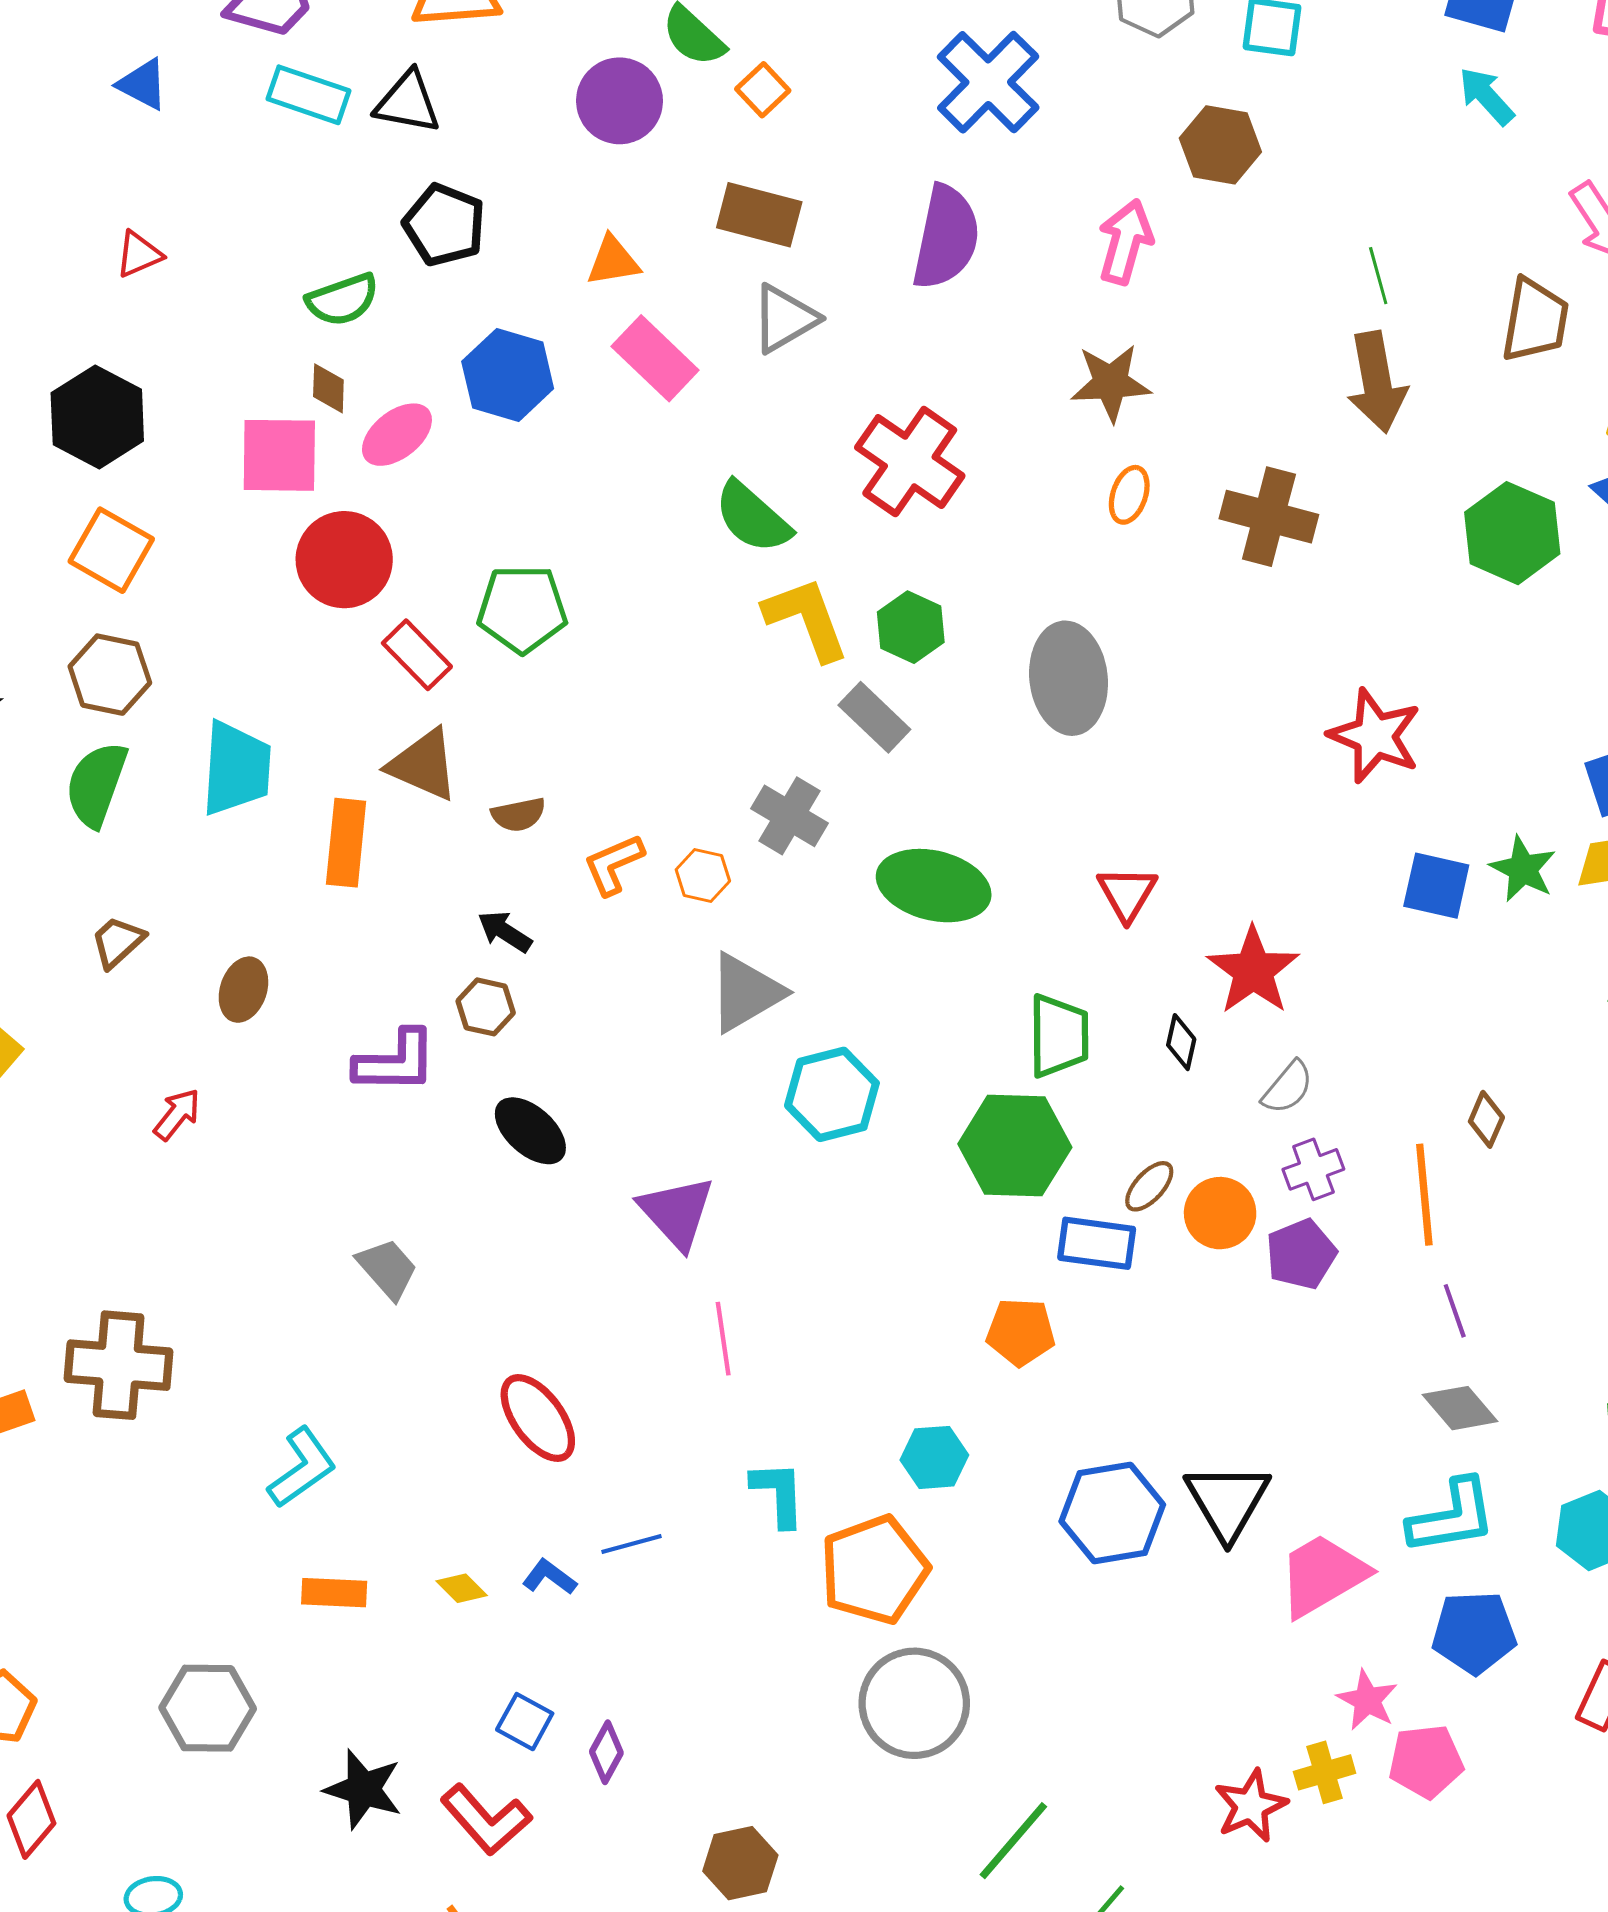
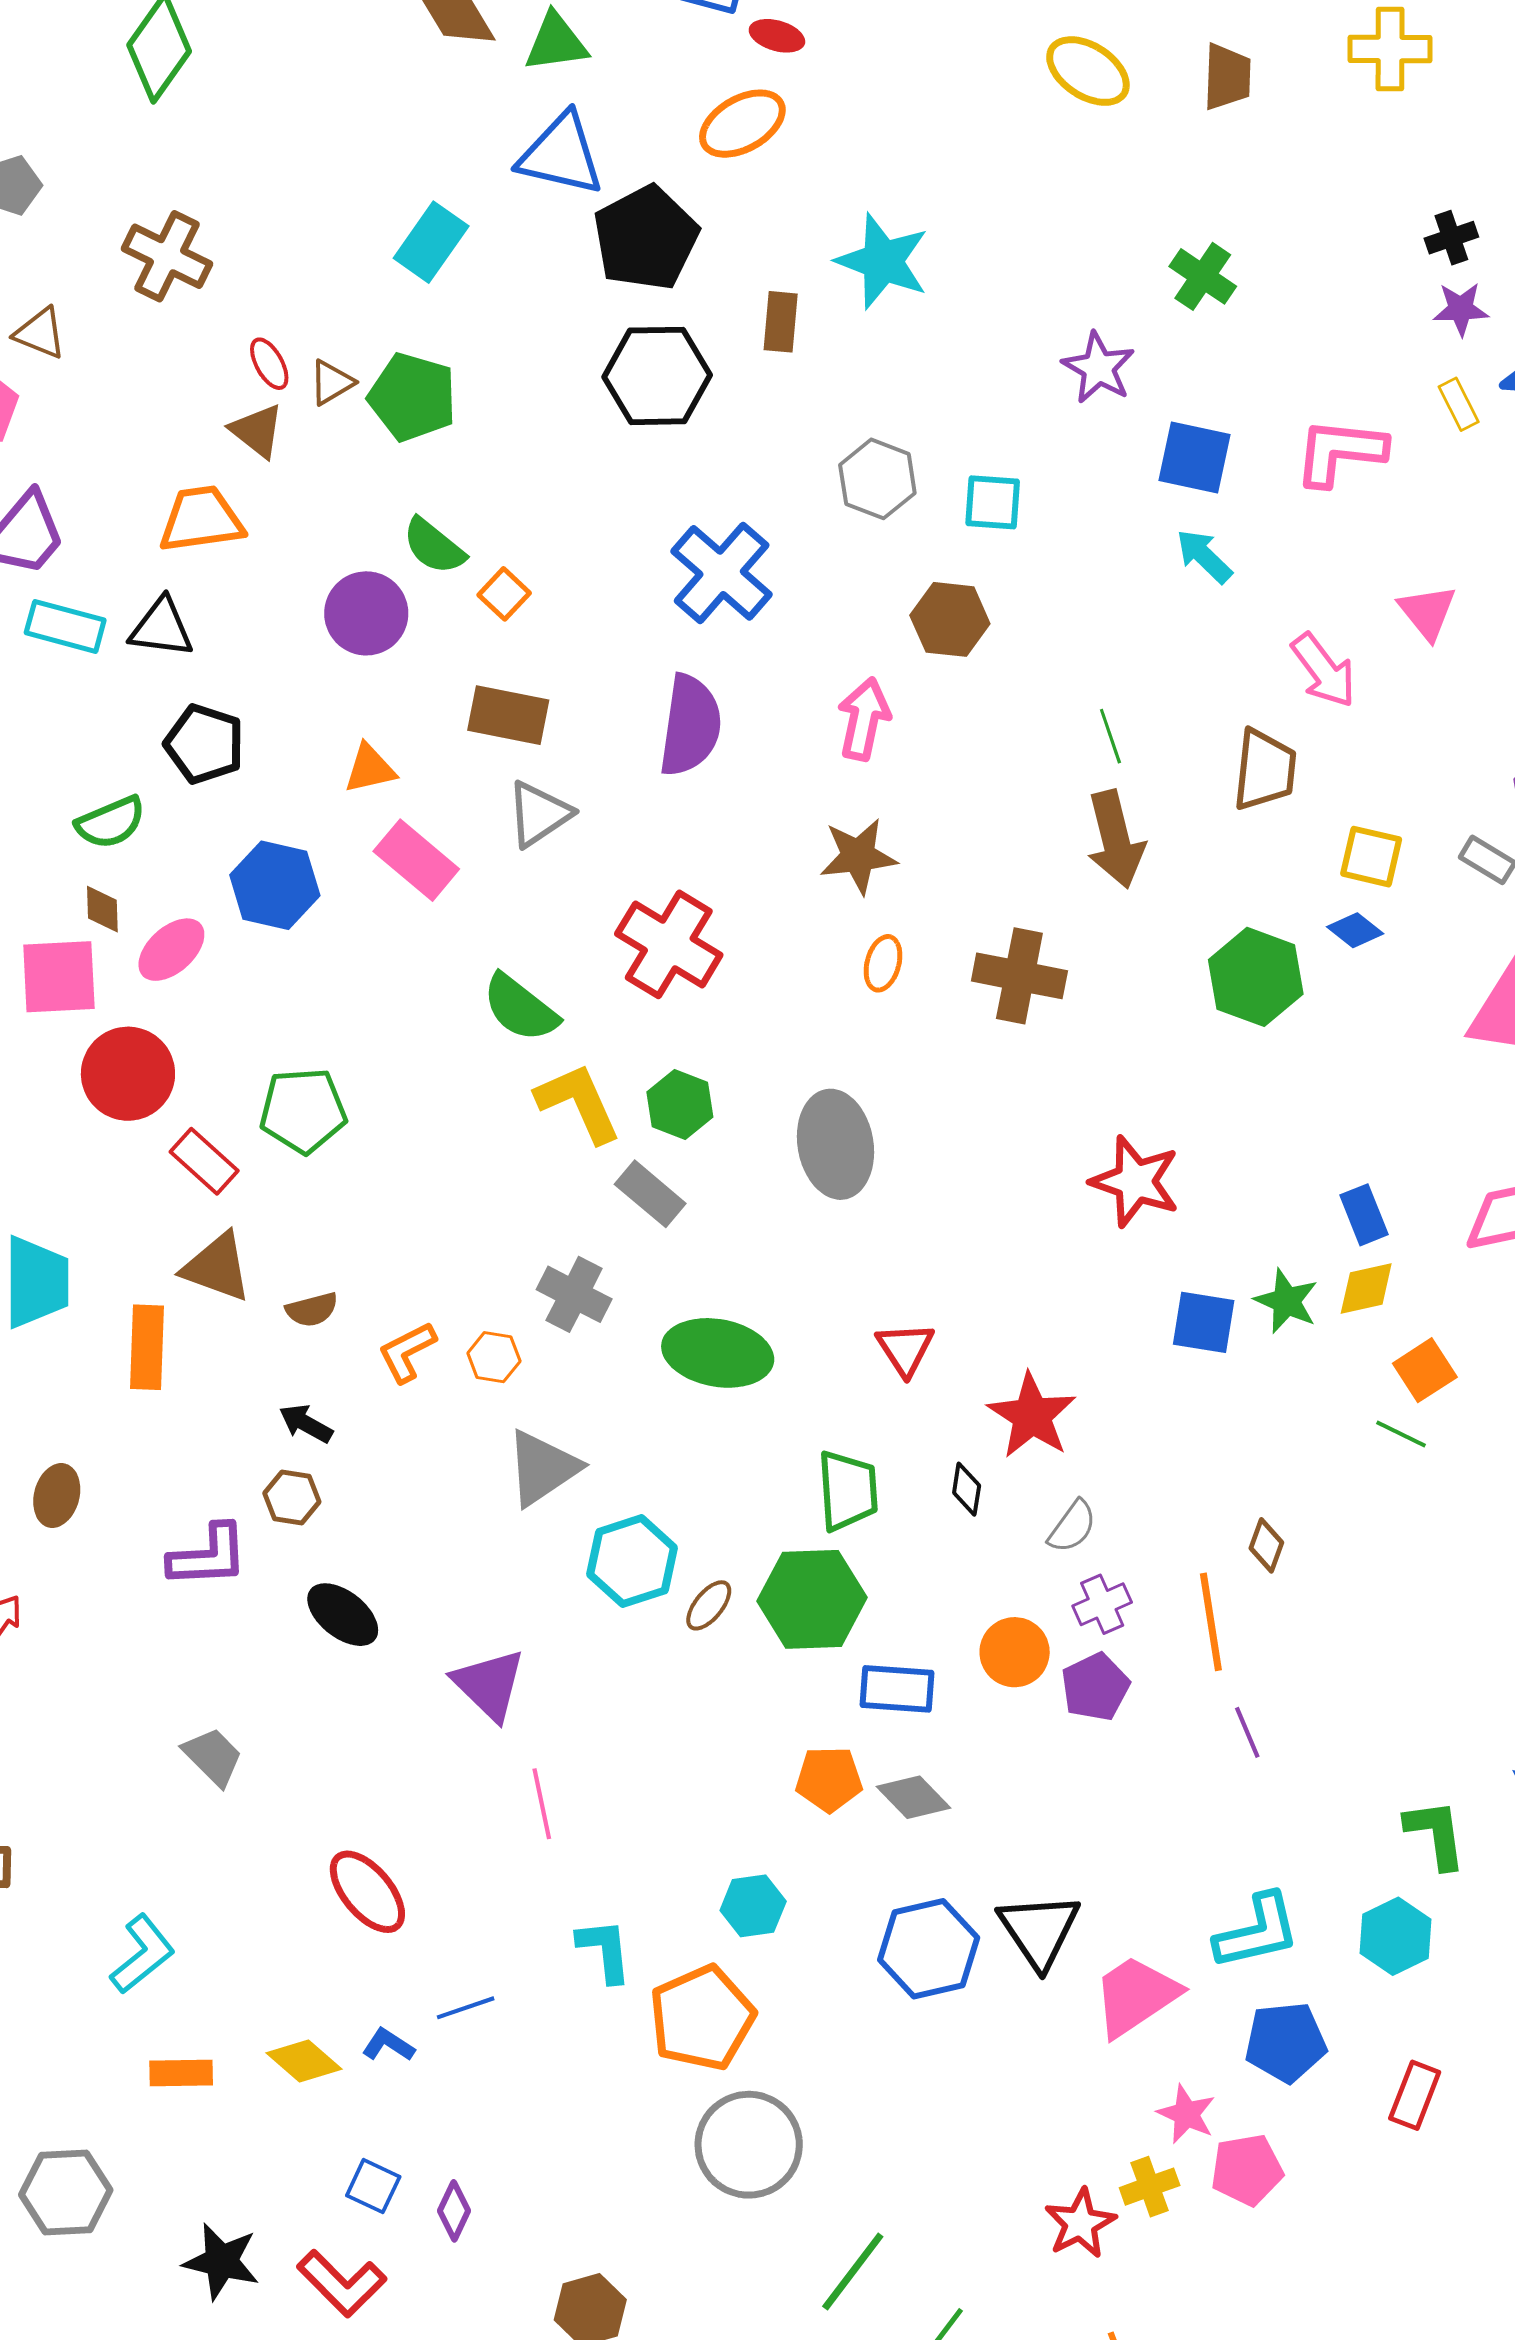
brown ellipse: (1149, 1186) -> (709, 1605), moved
gray diamond: (1460, 1408) -> (914, 1797), moved
yellow diamond: (462, 1588) -> (304, 2061), size x1.5

